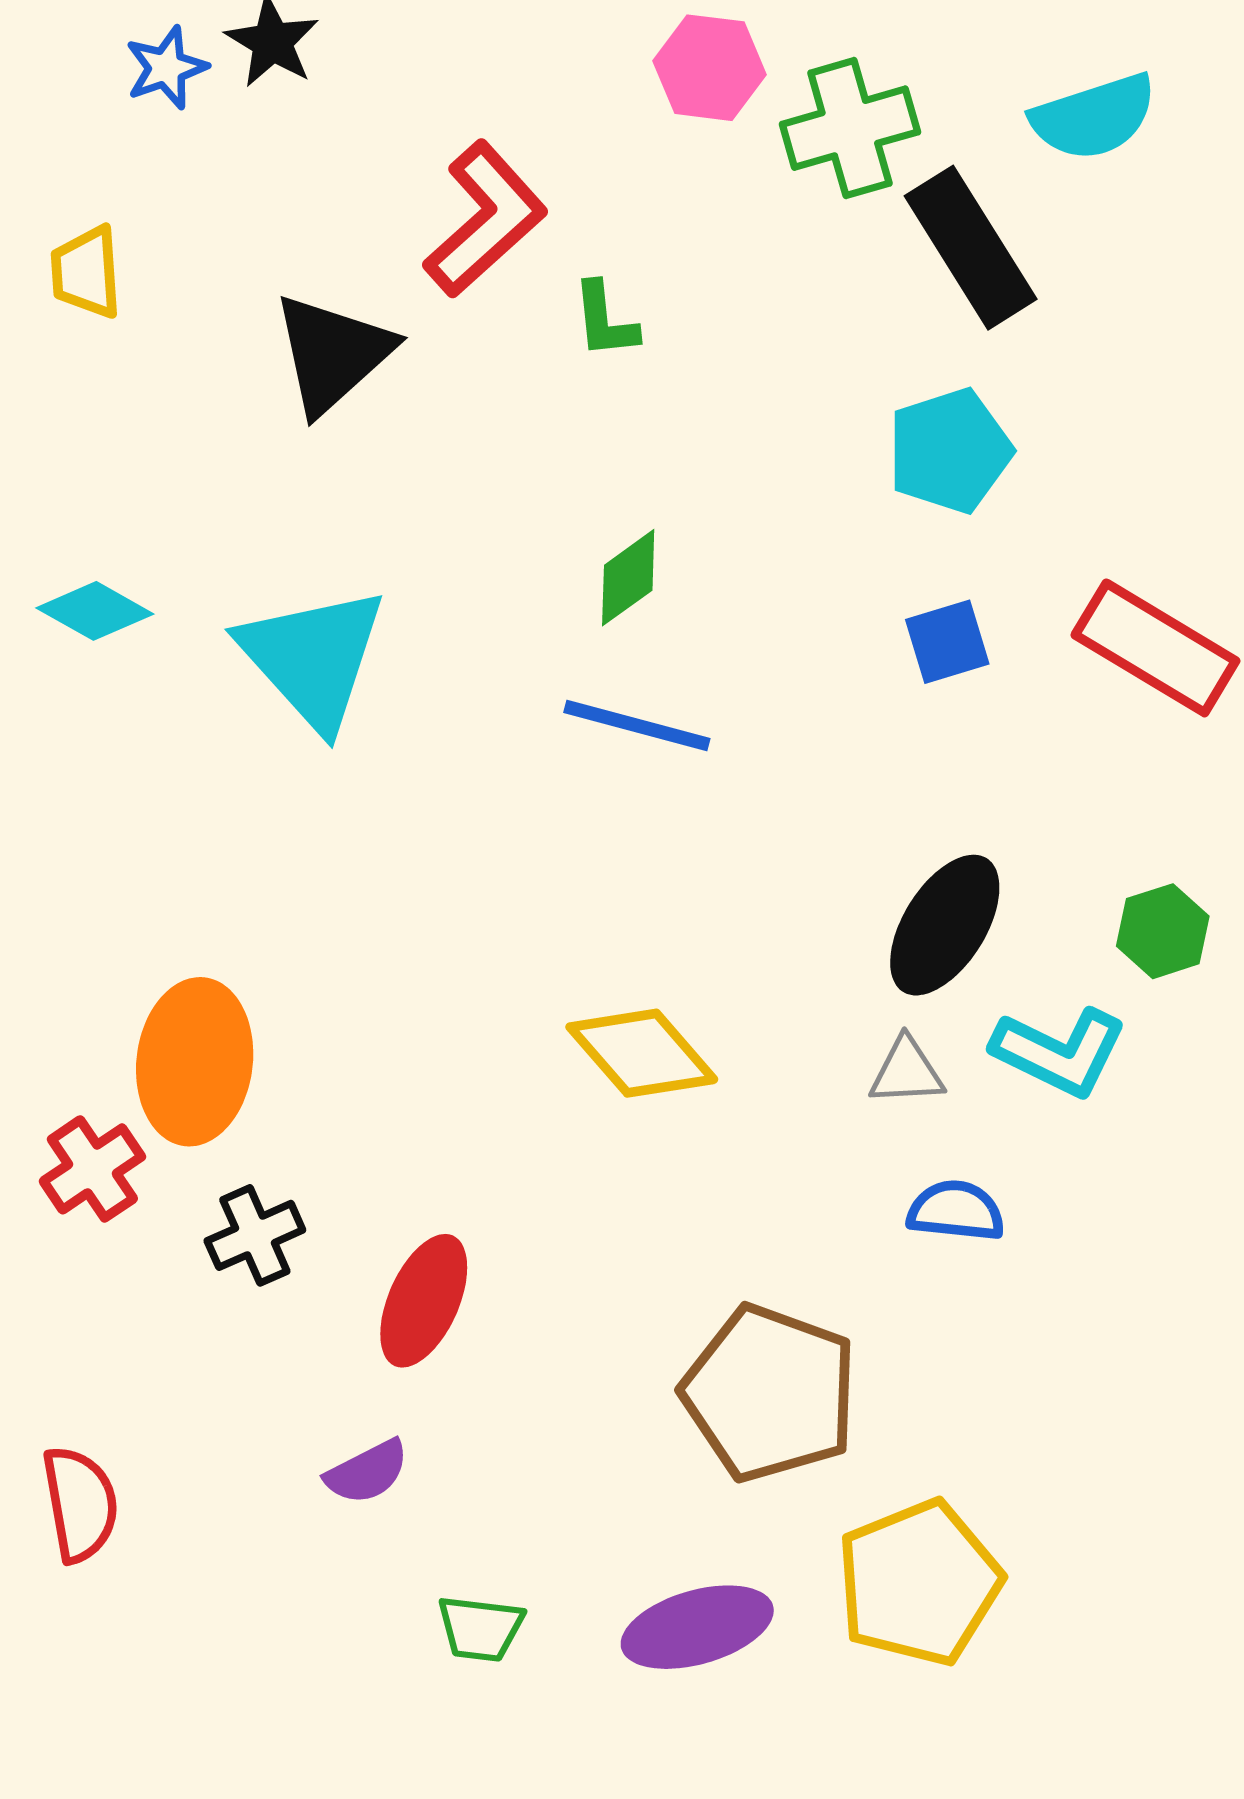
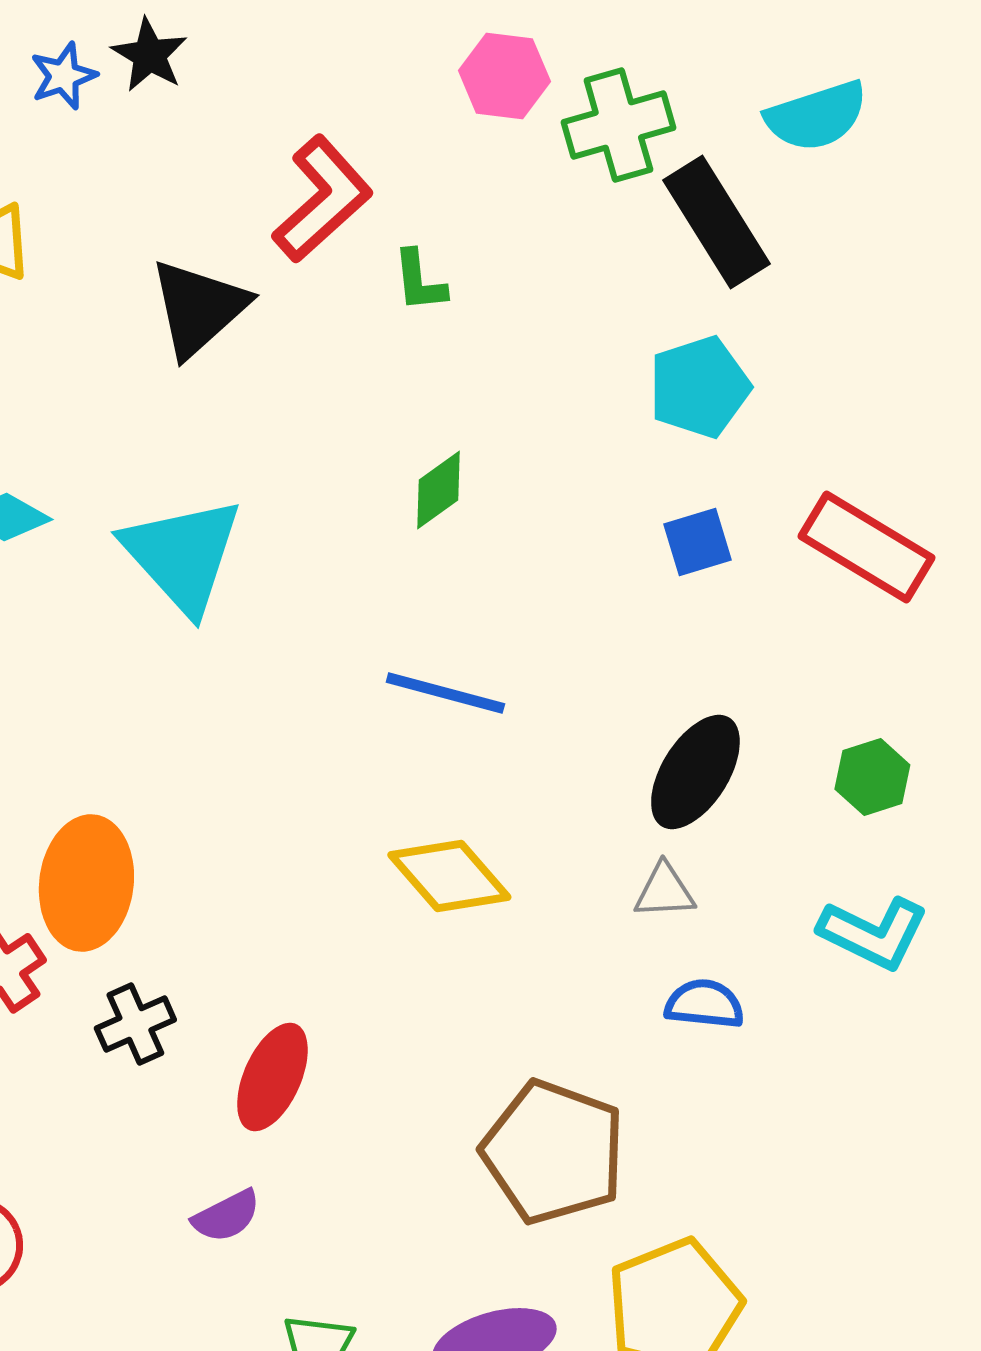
blue line: (637, 725) -> (445, 693), moved
cyan L-shape: (1059, 1052) -> (873, 933), moved

